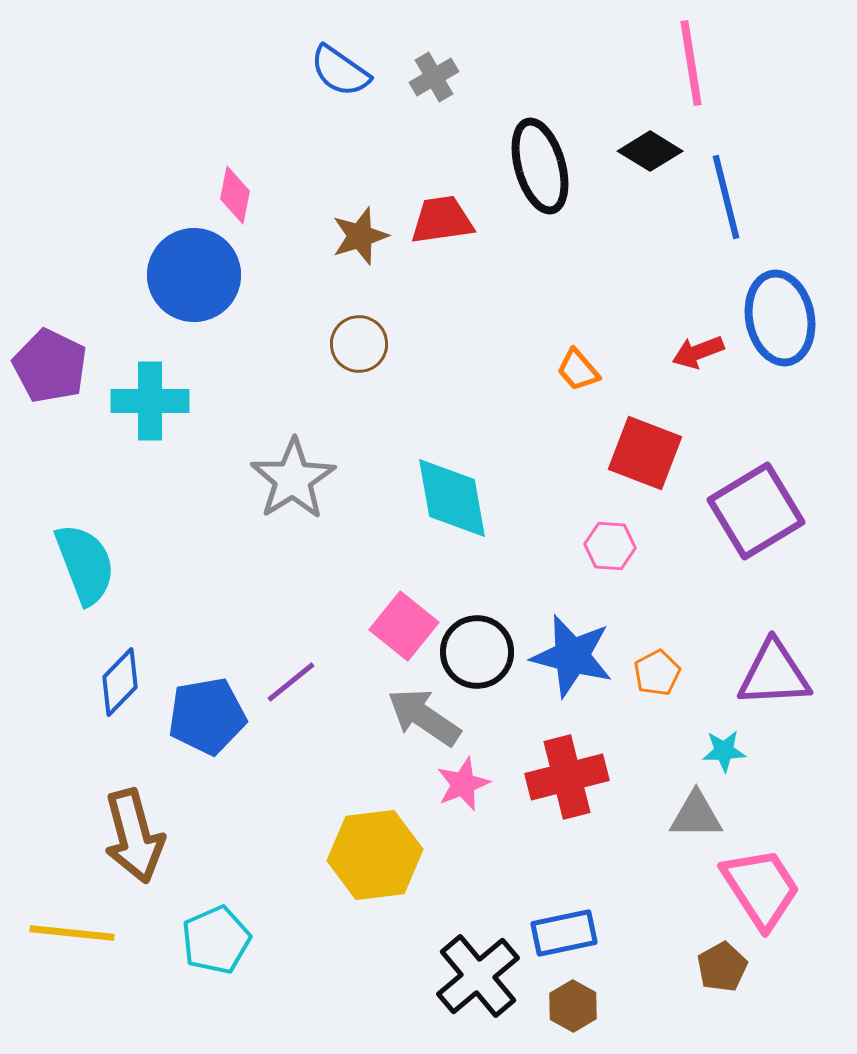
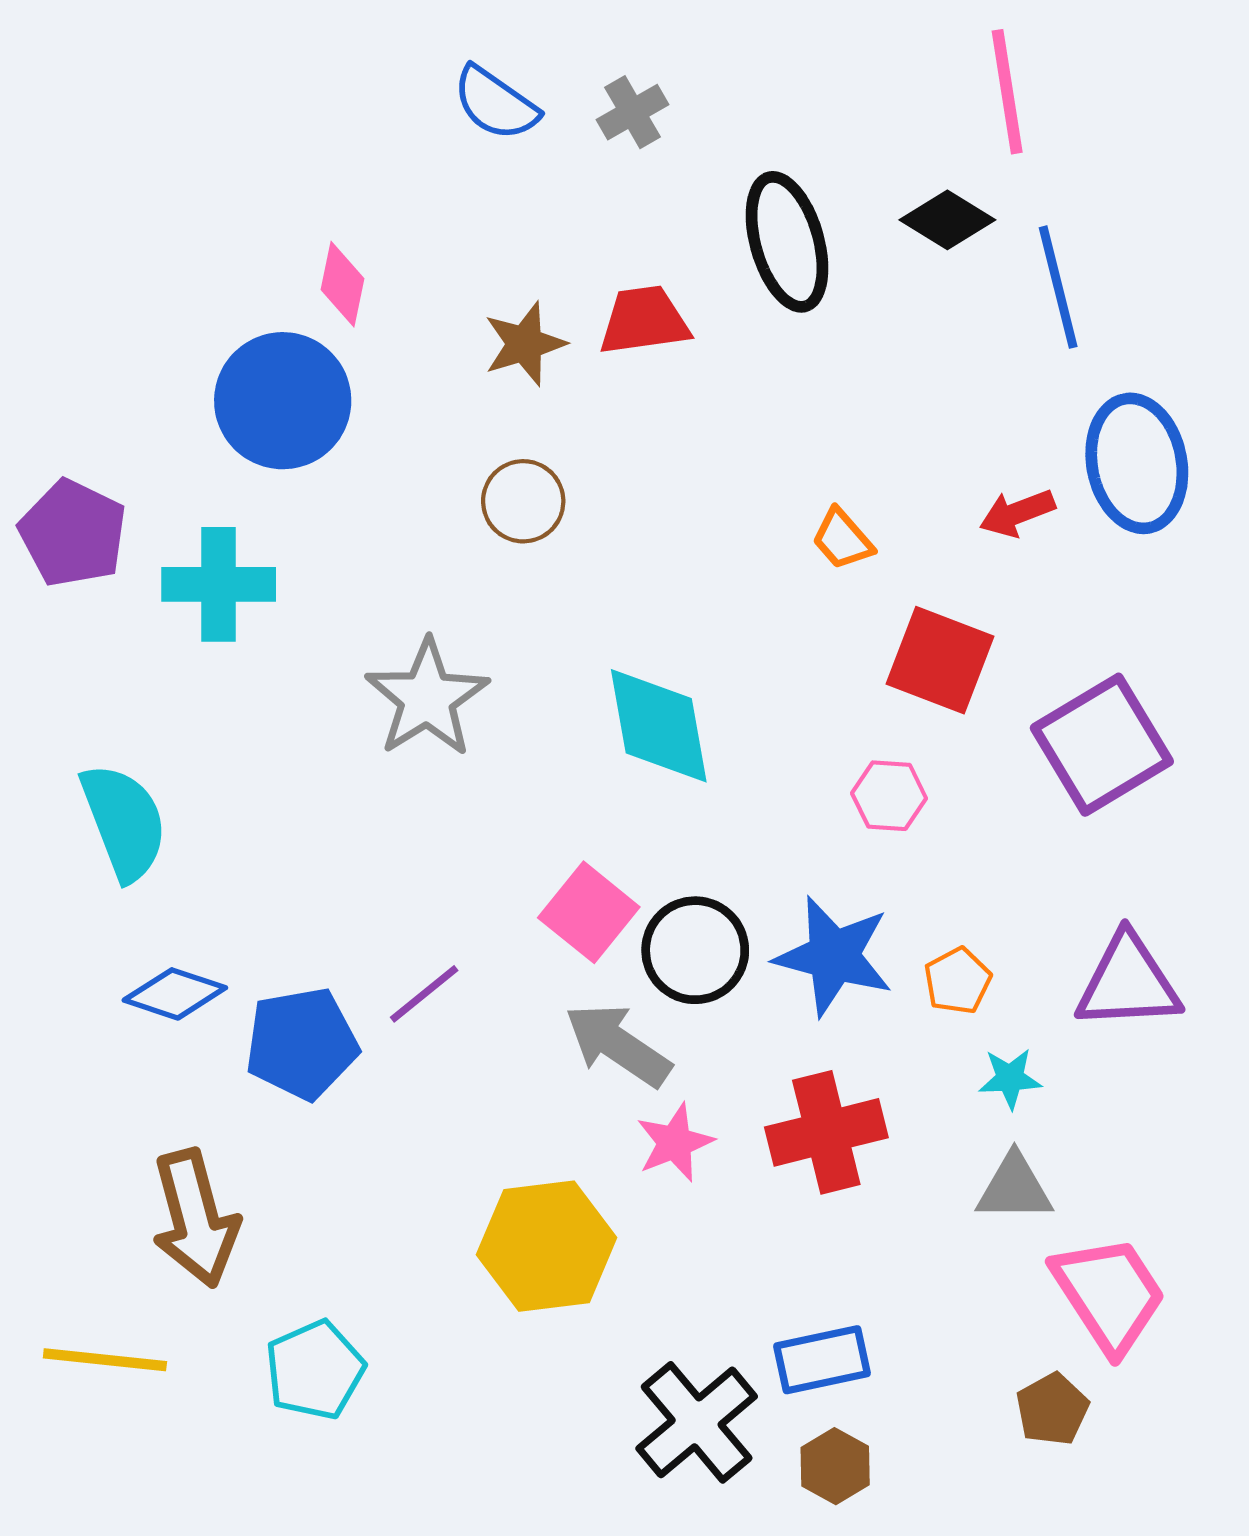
blue diamond: (120, 682) -> (175, 994), turned 64
cyan star: (724, 751) -> (1010, 1078), moved

